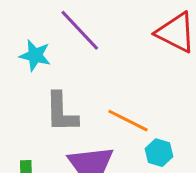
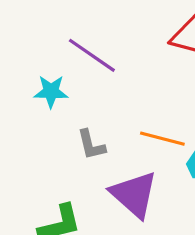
gray L-shape: (61, 112) -> (91, 145), size x0.7

